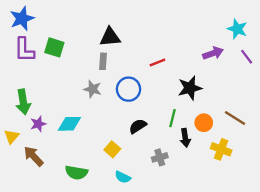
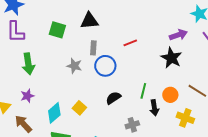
green square: (54, 47) -> (57, 30), moved
gray rectangle: (103, 61) -> (93, 48), moved
black star: (190, 88) -> (171, 58), moved, turned -30
green arrow: (23, 102) -> (28, 64), moved
cyan diamond: (69, 124) -> (54, 113), moved, turned -40
yellow square: (112, 149) -> (79, 108), moved

